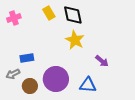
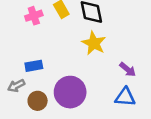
pink cross: (14, 18) -> (34, 16), moved
blue triangle: (88, 85) -> (125, 97), moved

